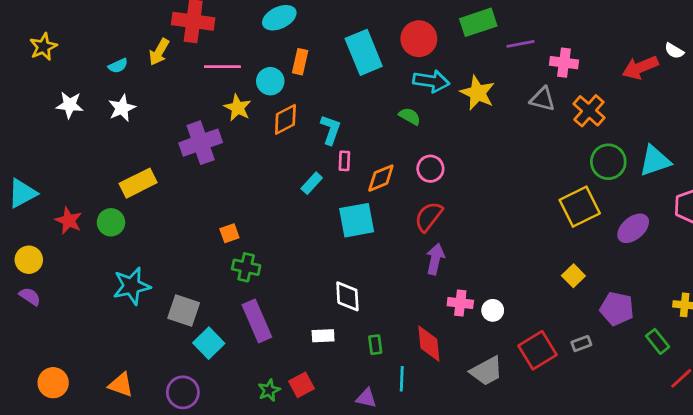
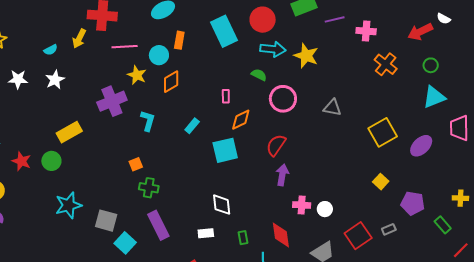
gray triangle: (543, 99) -> (332, 108), moved
cyan L-shape: (331, 130) -> (148, 121), moved
pink rectangle: (344, 161) -> (226, 96), moved
green circle: (608, 162) -> (431, 65), moved, size x0.6
pink circle: (430, 169) -> (283, 99), moved, size x1.4

